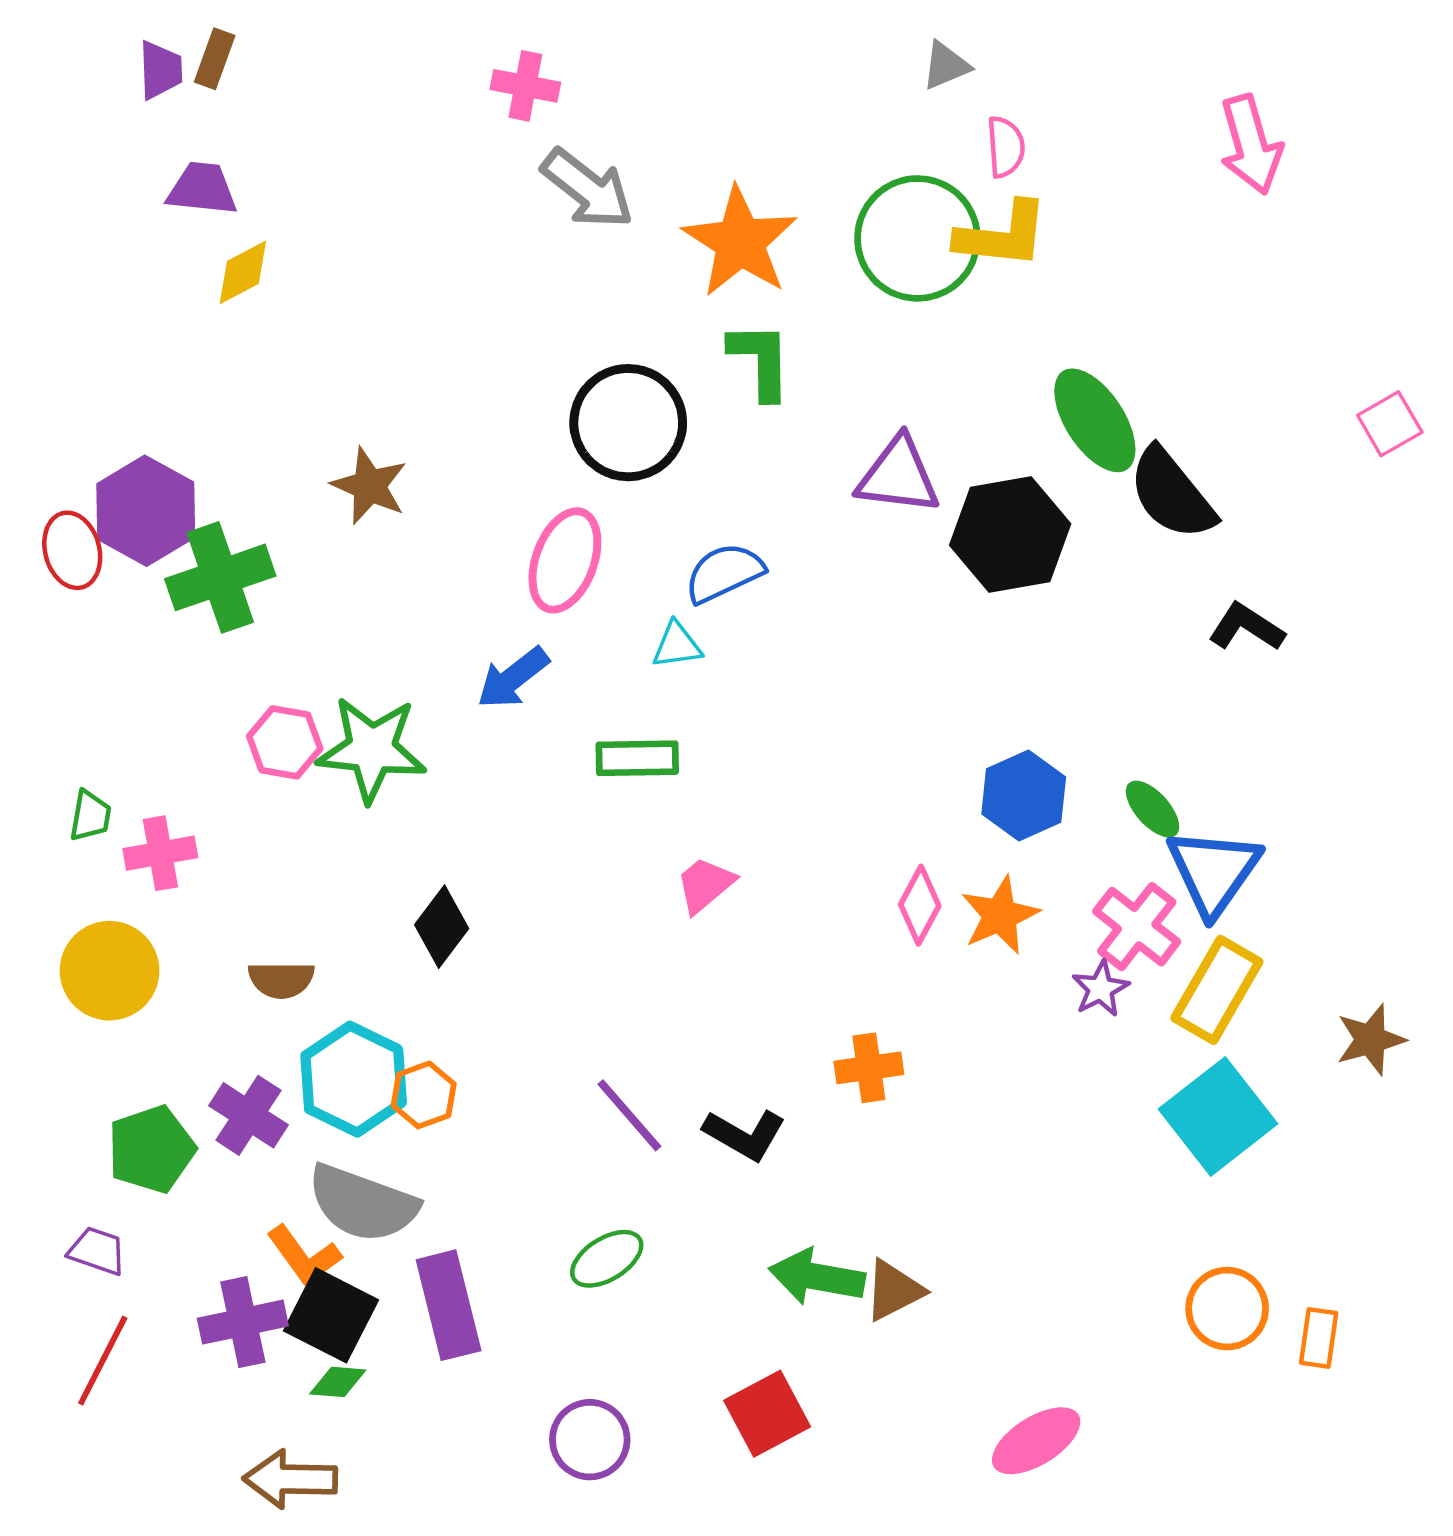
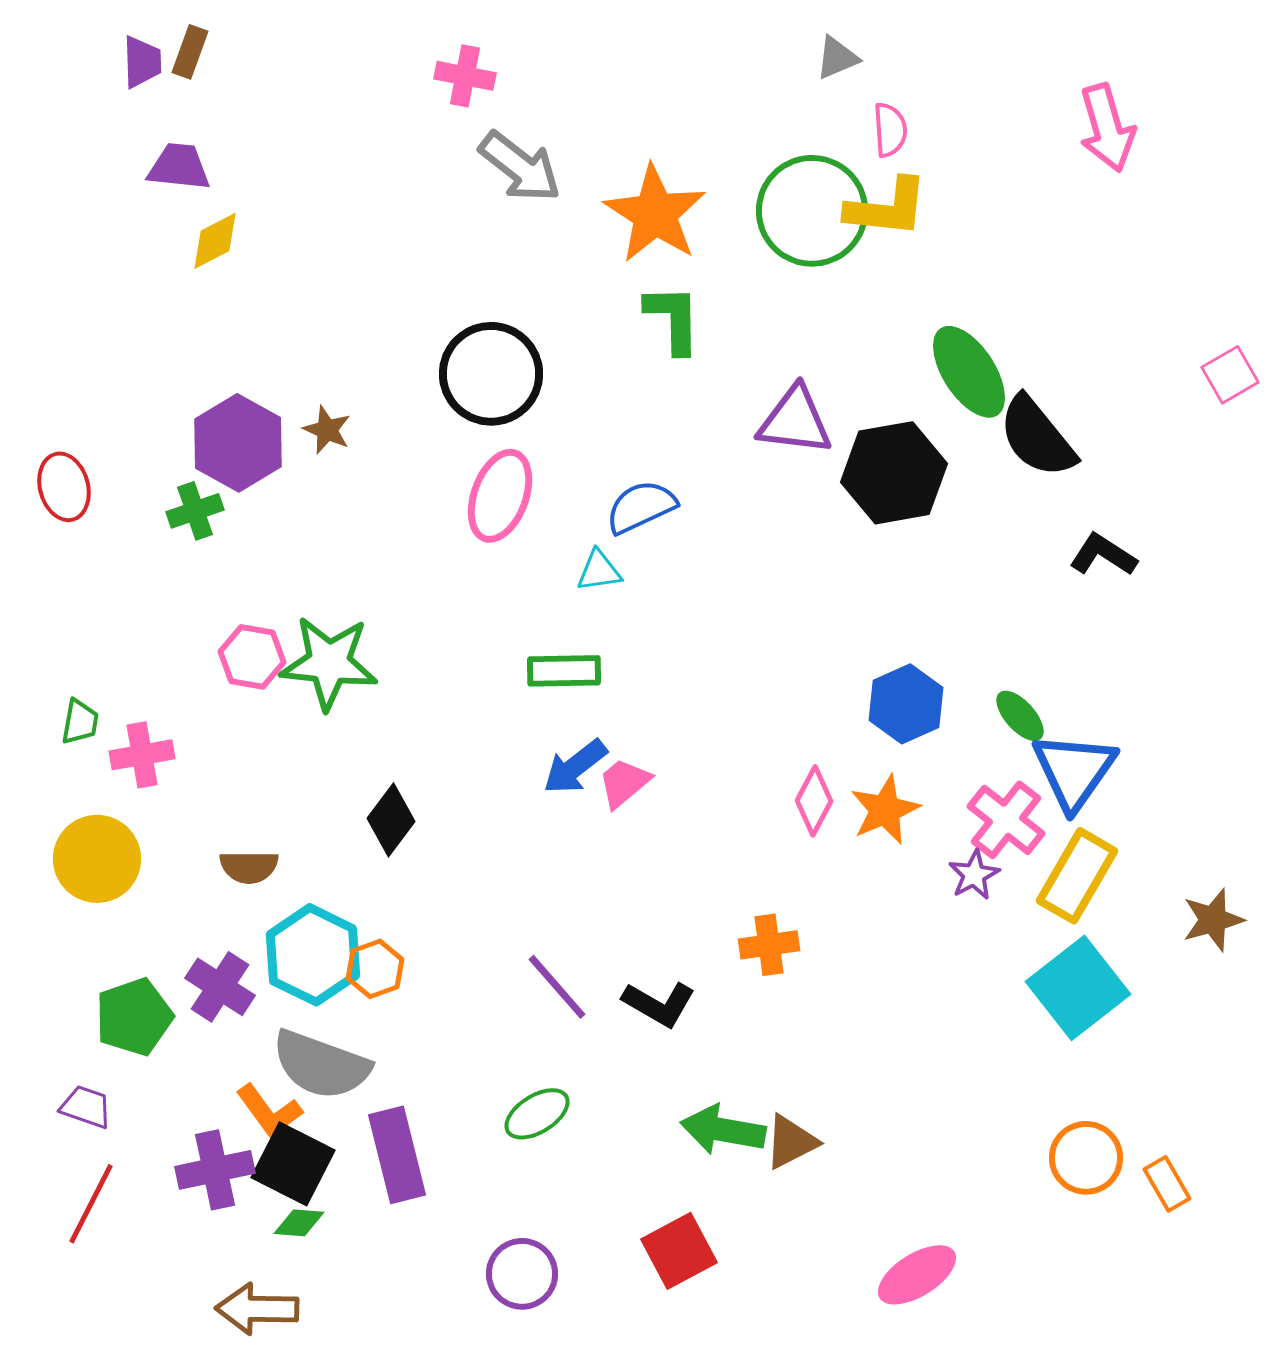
black circle: (628, 423) -> (491, 374), moved
brown star: (369, 486) -> (327, 430), size x0.7
purple hexagon: (146, 511) -> (238, 443), moved
green cross: (220, 577) -> (195, 511), size x0.6
blue arrow: (513, 678) -> (575, 767), moved
orange rectangle: (1319, 1338) -> (1167, 1184), turned -38

